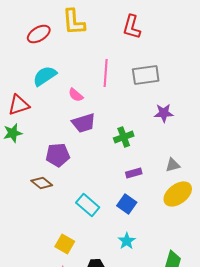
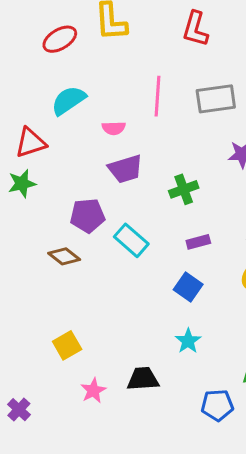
pink semicircle: (76, 95) -> (114, 128), turned -42
cyan rectangle: (88, 205) -> (131, 240), moved
yellow square: (65, 244) -> (67, 345), moved, turned 30

